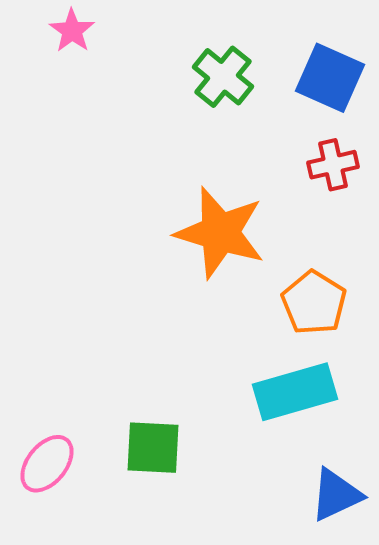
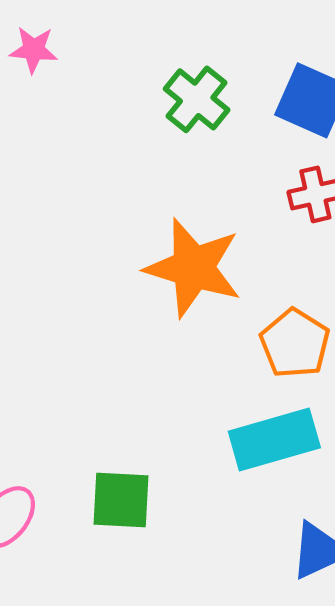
pink star: (72, 31) -> (34, 50), turned -30

